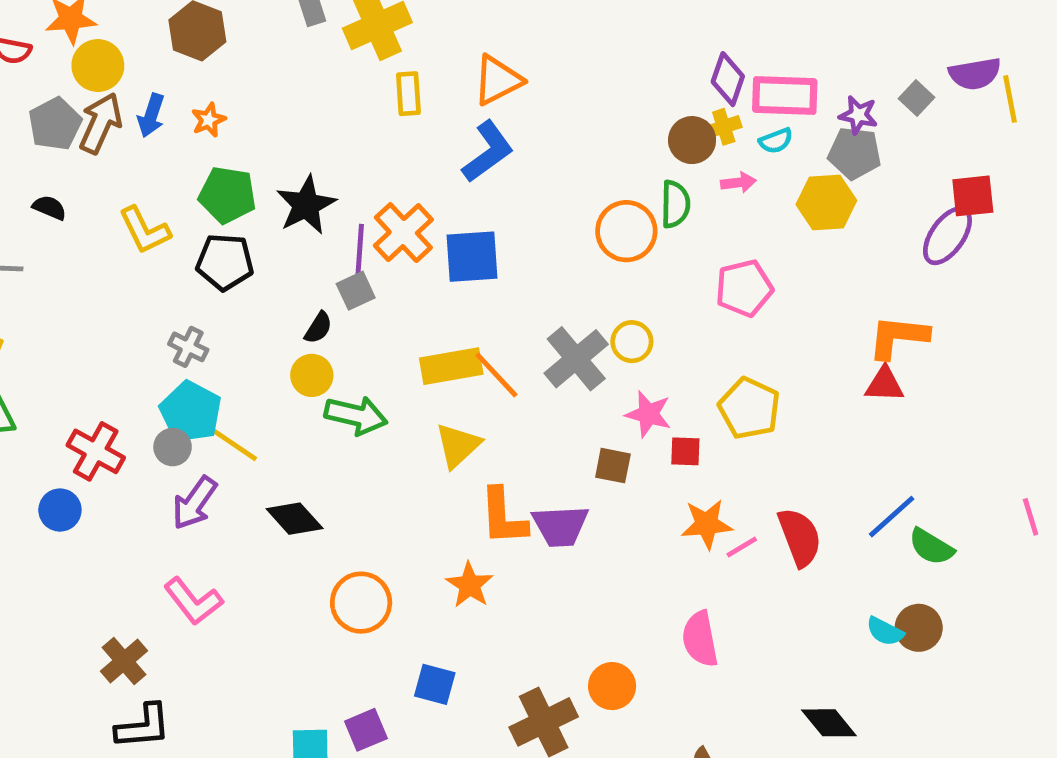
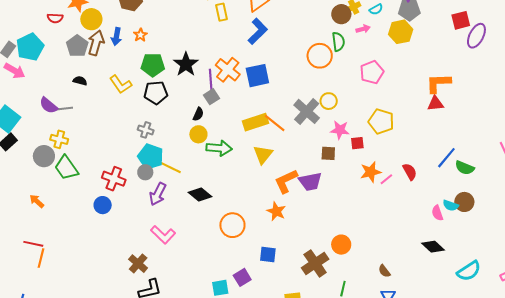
purple ellipse: (947, 236) -> (476, 36), moved
orange L-shape: (503, 517) -> (286, 181), turned 76
red semicircle: (800, 537) -> (410, 172), size x0.7
pink semicircle: (700, 639) -> (437, 213), moved, size x0.7

